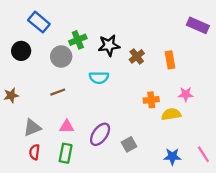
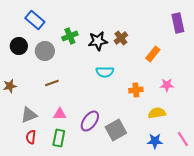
purple rectangle: (198, 25) -> (178, 23), turned 54
gray circle: (61, 56) -> (45, 51), moved
brown cross: (137, 56) -> (121, 38), moved
orange rectangle: (170, 60) -> (153, 54), turned 49
cyan semicircle: (99, 78) -> (105, 72), moved
yellow semicircle: (171, 114) -> (157, 113), moved
gray square: (129, 144) -> (116, 130), size x1.5

